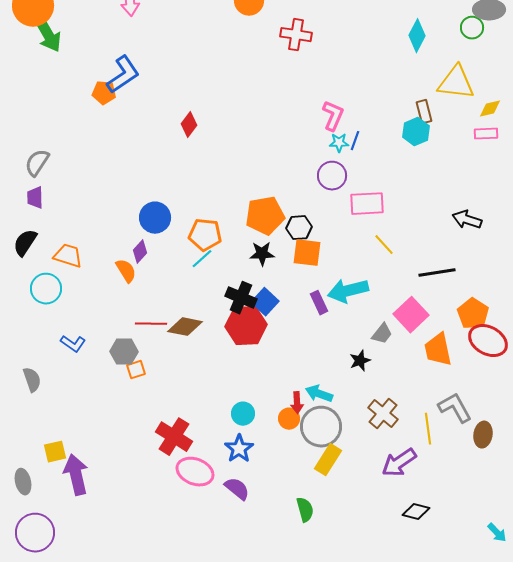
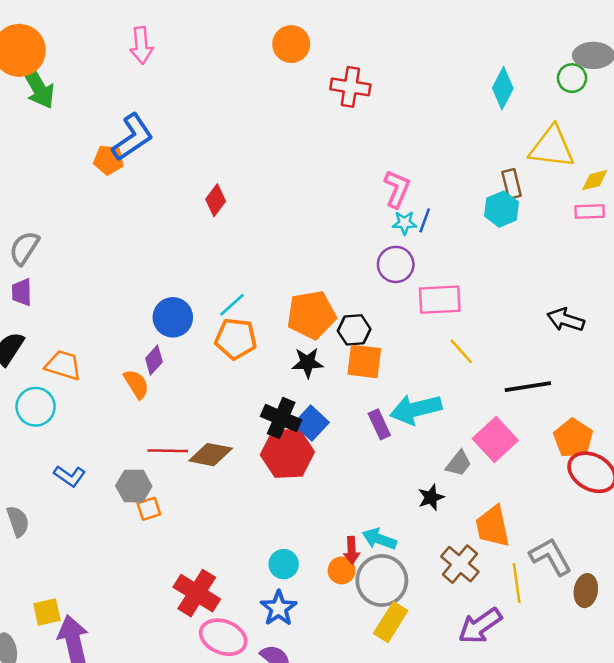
cyan line: (202, 259) -> (232, 305), moved
orange trapezoid: (438, 350) -> (493, 526), moved

